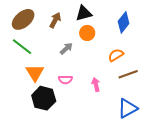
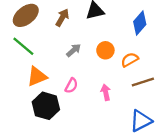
orange circle: (87, 33) -> (105, 50), moved
orange triangle: (35, 73) -> (37, 76), turned 36
pink semicircle: (65, 80) -> (71, 86), turned -64

